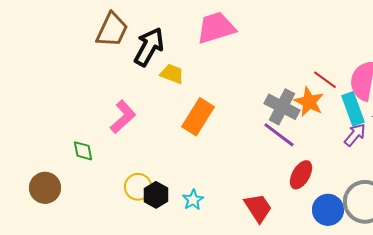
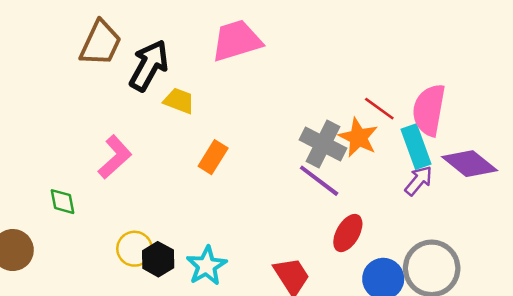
orange rectangle: (198, 117) -> (213, 157), size x0.7
cyan star: (193, 200) -> (206, 266), size x1.4

